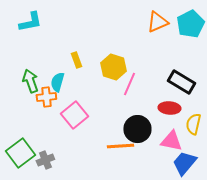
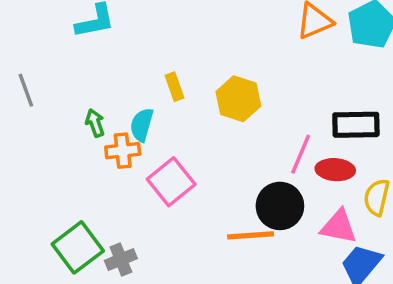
green arrow: (30, 81) -> (95, 123), size x0.7
black rectangle: (181, 82) -> (356, 125), turned -32
pink line: (129, 84) -> (301, 154), moved

